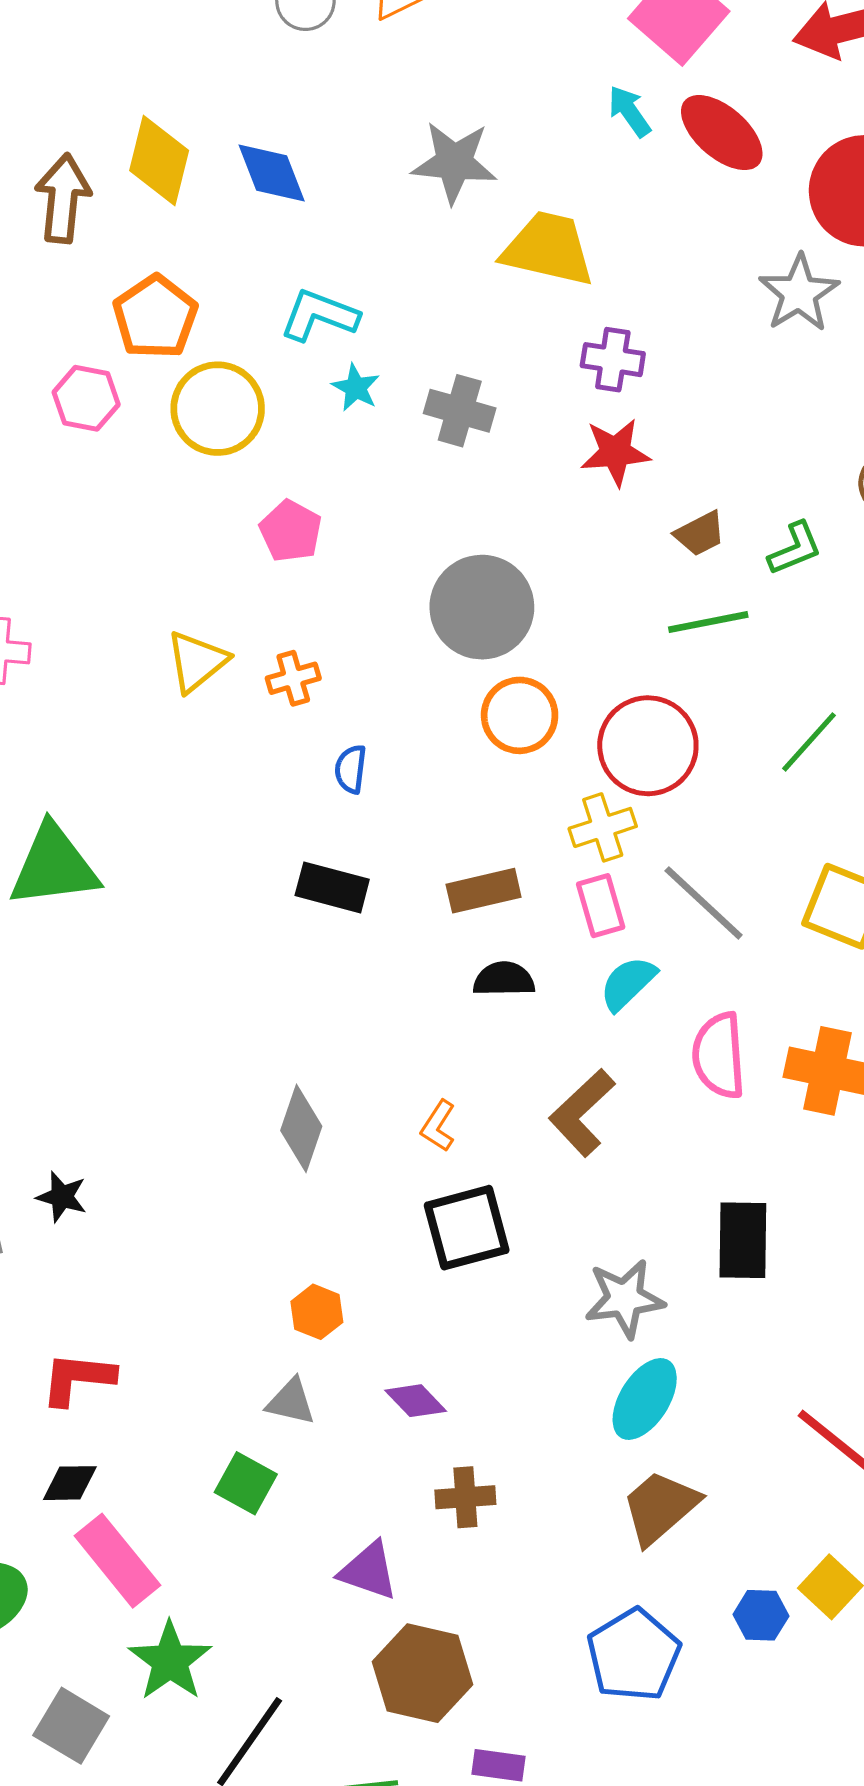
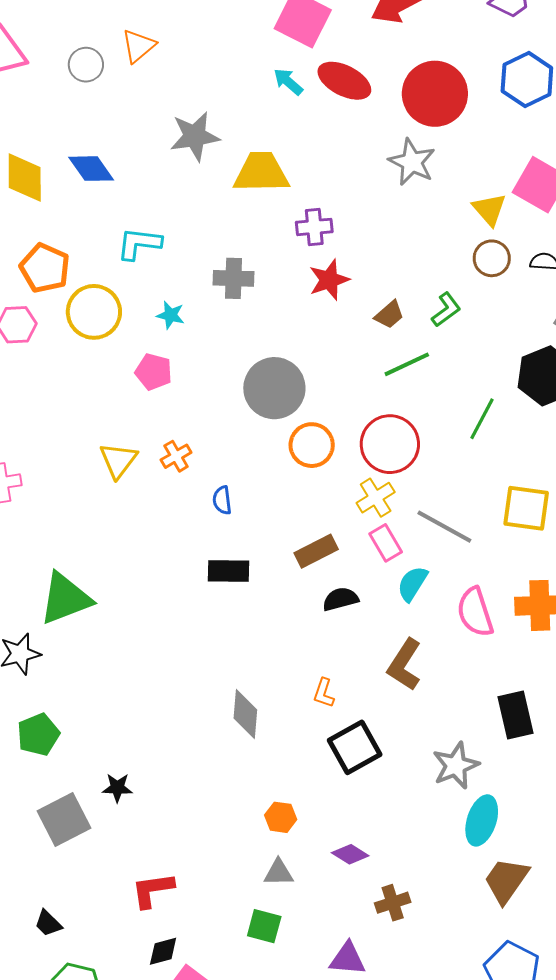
cyan star: (356, 388) -> (171, 315), moved

